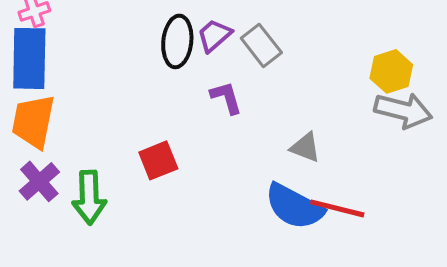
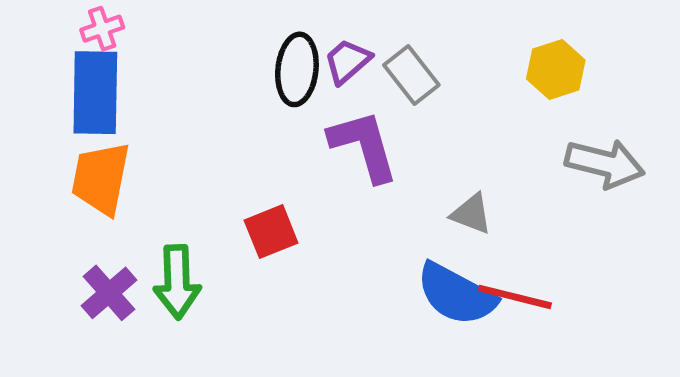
yellow hexagon: (391, 71) -> (556, 69), moved
purple L-shape: (226, 97) -> (364, 146), size x1.6
purple cross: (39, 181) -> (109, 293), moved

